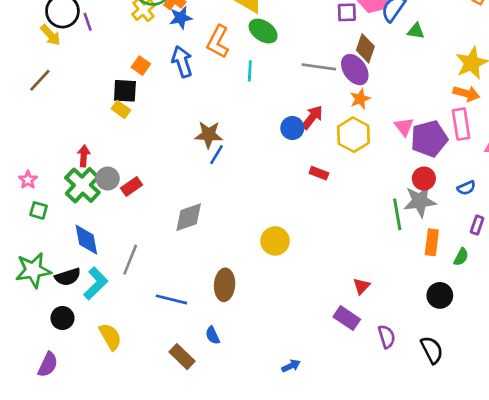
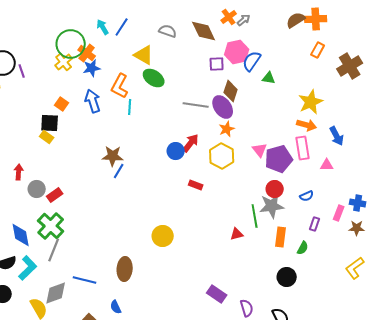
cyan line: (250, 71) -> (130, 107), moved
green cross: (82, 185) -> (51, 226), moved
gray diamond: (189, 217) -> (56, 293), moved
red triangle: (361, 286) -> (237, 234), moved, turned 32

